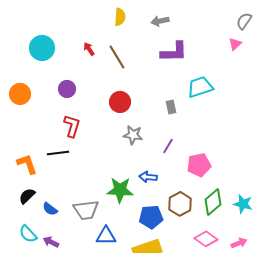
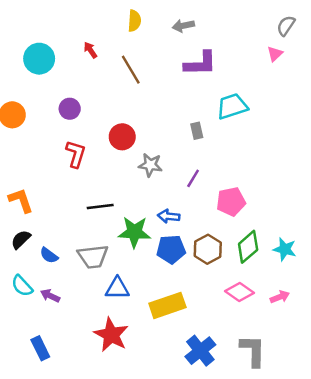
red arrow: (89, 49) -> (90, 50), moved
red circle: (120, 102) -> (122, 137), moved
black line: (58, 153) -> (100, 206), moved
blue pentagon: (151, 217) -> (171, 249), moved

